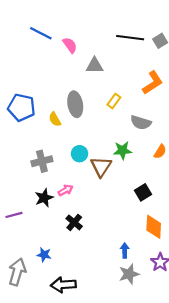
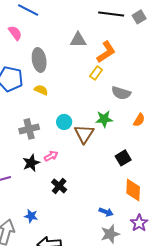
pink semicircle: (70, 45) -> (15, 33), moved
orange L-shape: (153, 83) -> (106, 52), moved
gray ellipse: (75, 104) -> (39, 60), moved
yellow semicircle: (55, 119) -> (41, 90), turned 144
blue arrow: (125, 250) -> (106, 212), turned 112

